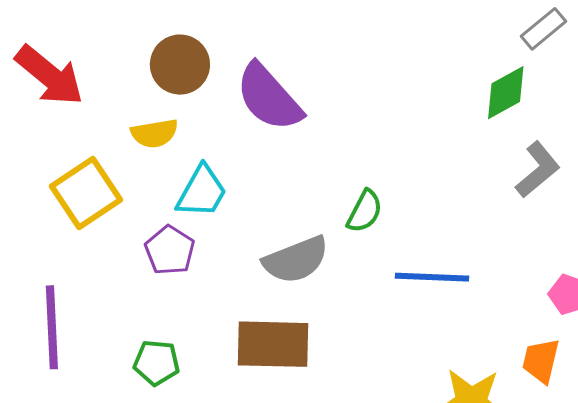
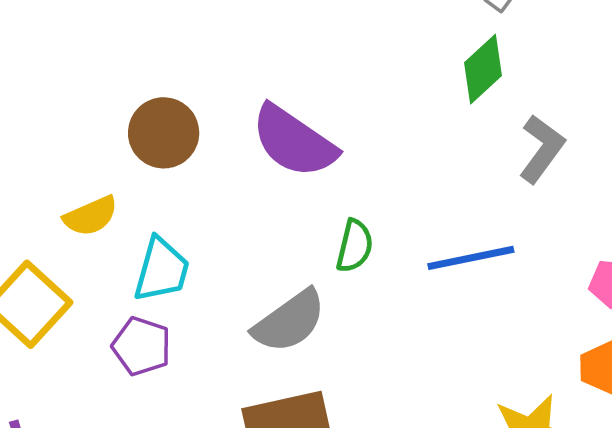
brown circle: (180, 65) -> (164, 133), moved
purple semicircle: (269, 97) -> (294, 141), moved
blue line: (432, 277) -> (471, 258), moved

